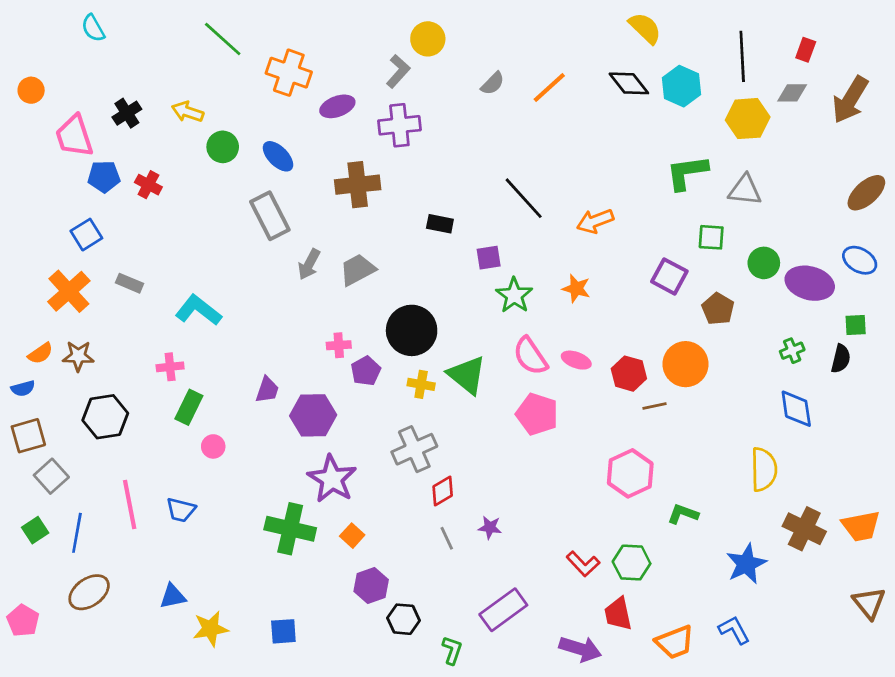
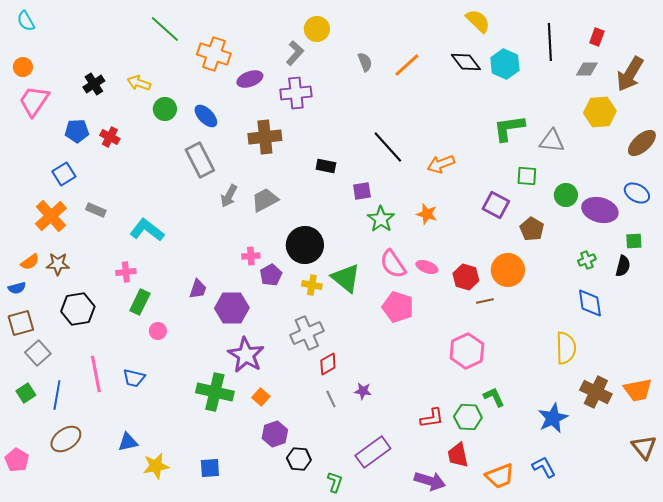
cyan semicircle: (93, 28) -> (26, 21), moved
gray semicircle: (493, 83) -> (365, 62), turned -66
yellow hexagon: (748, 119) -> (600, 112), moved
pink trapezoid: (74, 136) -> (34, 101), moved, turned 52
green L-shape: (683, 514) -> (494, 397), moved, turned 45
red L-shape: (583, 564) -> (432, 418), turned -55

